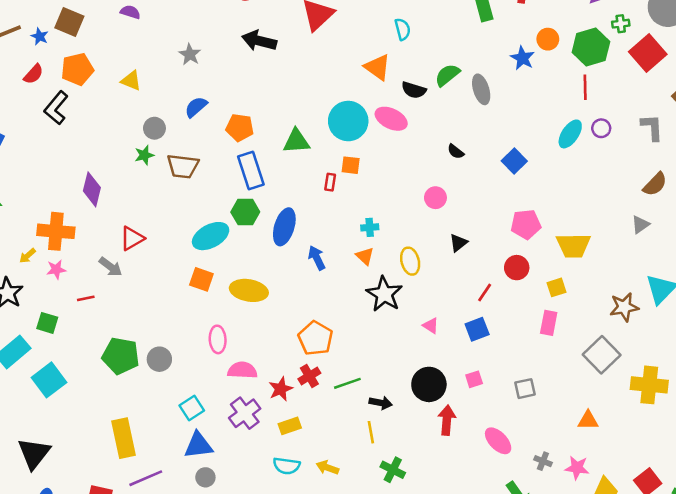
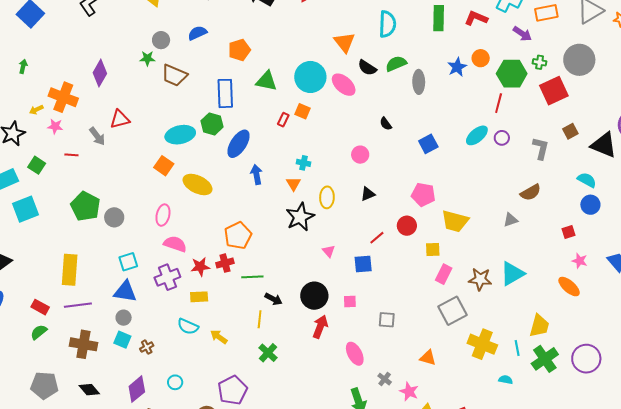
cyan semicircle: (403, 29) -> (387, 24), moved, size x1.5
orange pentagon: (240, 128) -> (239, 50), moved, turned 30
pink rectangle: (549, 323) -> (444, 274), moved

